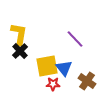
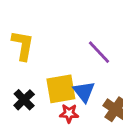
black cross: (20, 51) -> (24, 100), moved

